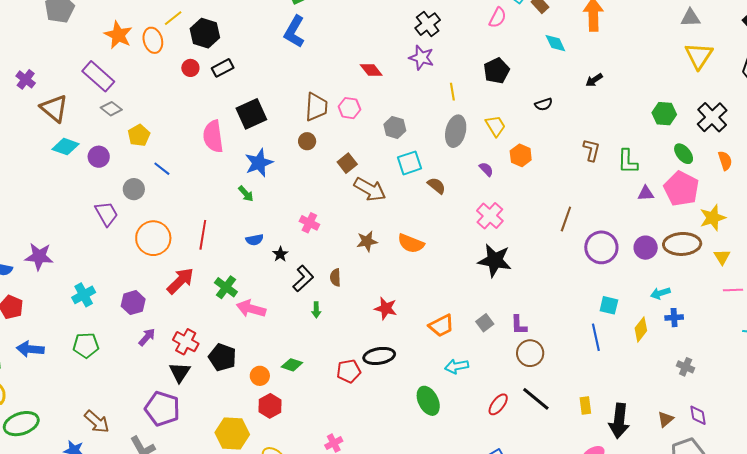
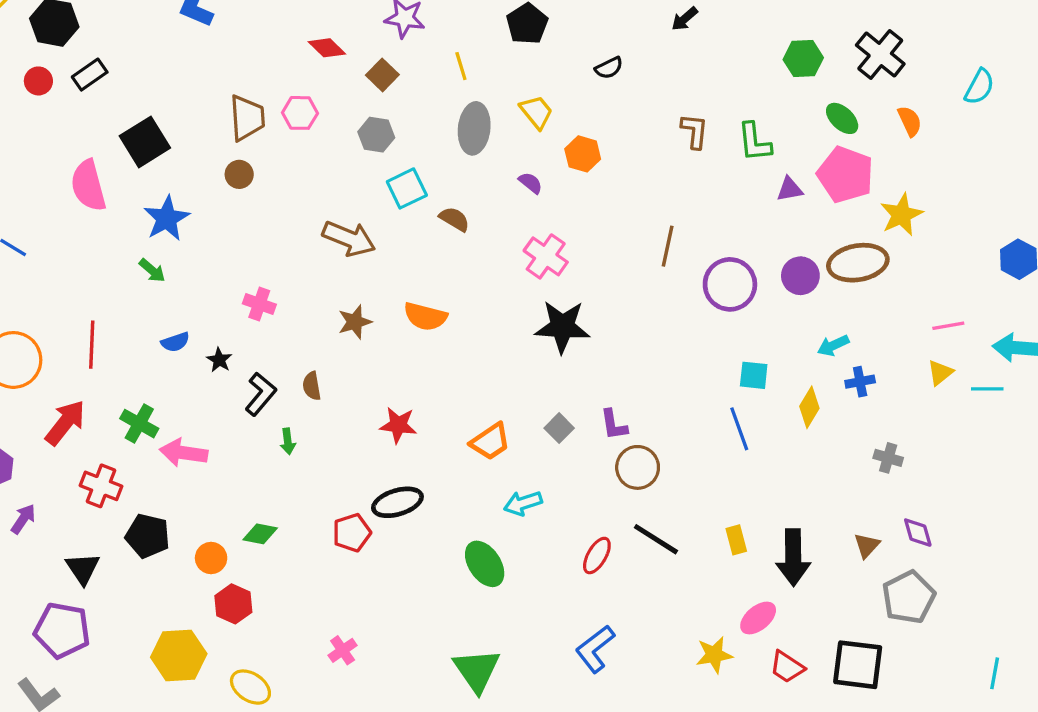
brown square: (347, 163) -> (382, 75), moved
yellow triangle: (722, 257) -> (940, 373), moved, turned 30
red cross: (186, 342) -> (101, 486), moved

